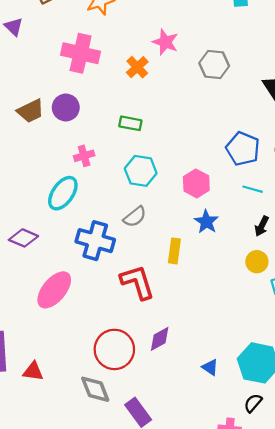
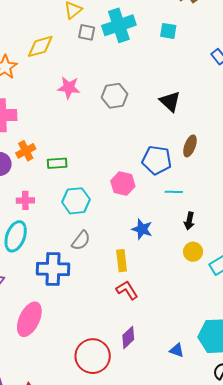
orange cross: (137, 67) -> (26, 151), moved, turned 30
pink cross: (84, 156) -> (25, 200), turned 30
pink hexagon: (196, 183) -> (123, 184), moved
red L-shape: (137, 282) -> (127, 290), moved, size x0.7

